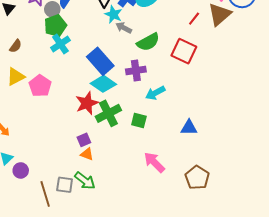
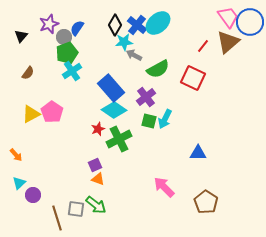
cyan star: (113, 14) -> (124, 42), turned -30
purple cross: (136, 71) -> (146, 97), turned -30
yellow triangle: (16, 77) -> (31, 114), moved
cyan arrow: (155, 93) -> (165, 119), turned -36
red star: (87, 103) -> (98, 129), size x0.6
green square: (139, 120) -> (149, 121), moved

